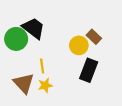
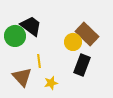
brown rectangle: (94, 37) -> (87, 34), size x1.6
yellow star: (45, 85) -> (51, 83), moved

